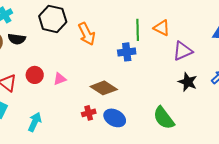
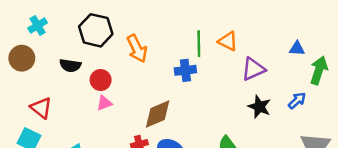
black semicircle: (17, 39) -> (70, 65), moved
red circle: (35, 75) -> (101, 80), moved
brown diamond: (104, 88) -> (158, 114), turned -56

